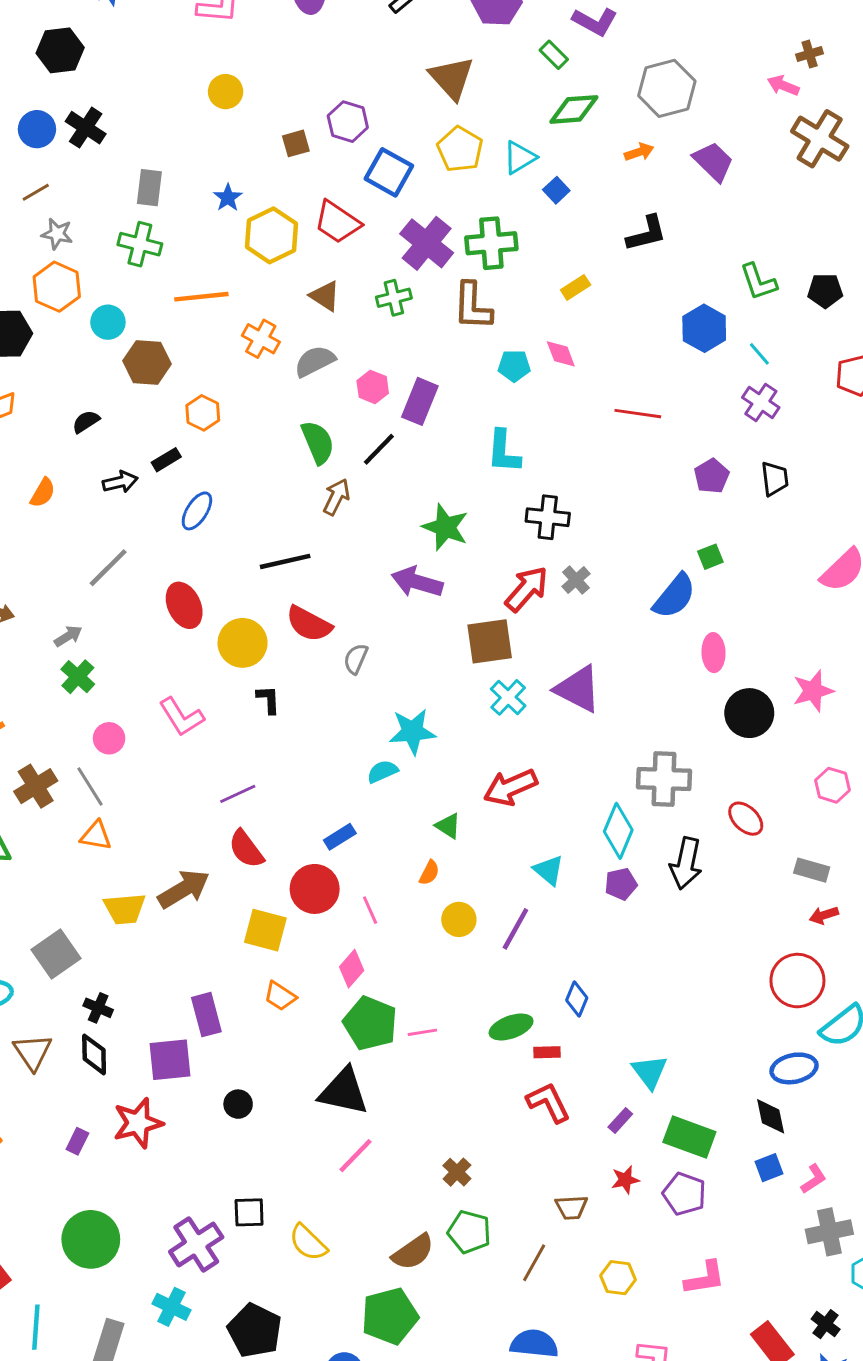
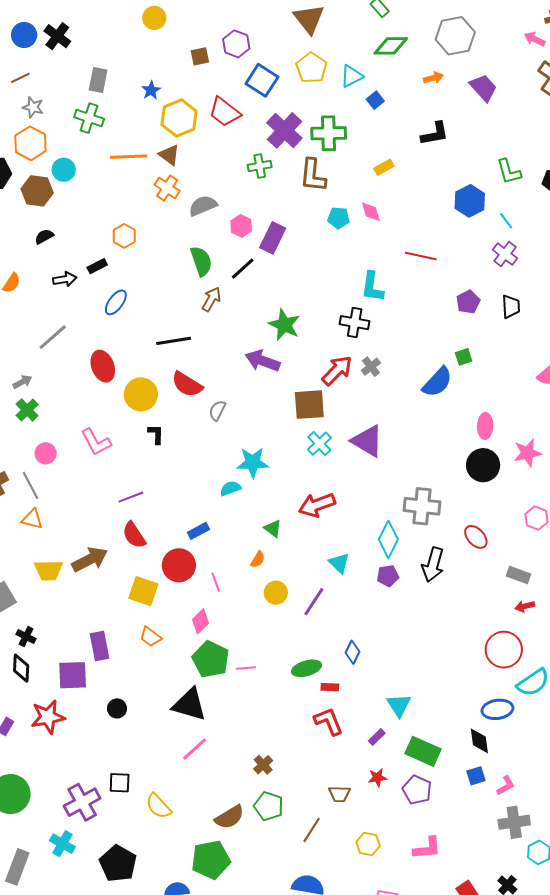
brown triangle: (325, 296) -> (169, 155), moved
brown hexagon: (147, 362) -> (37, 191), moved
cyan L-shape: (504, 452) -> (372, 287), moved
pink ellipse: (714, 653) -> (485, 426), moved

